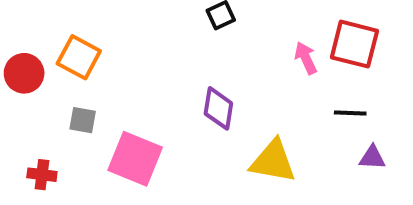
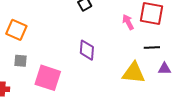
yellow triangle: (273, 161) -> (134, 73), moved

